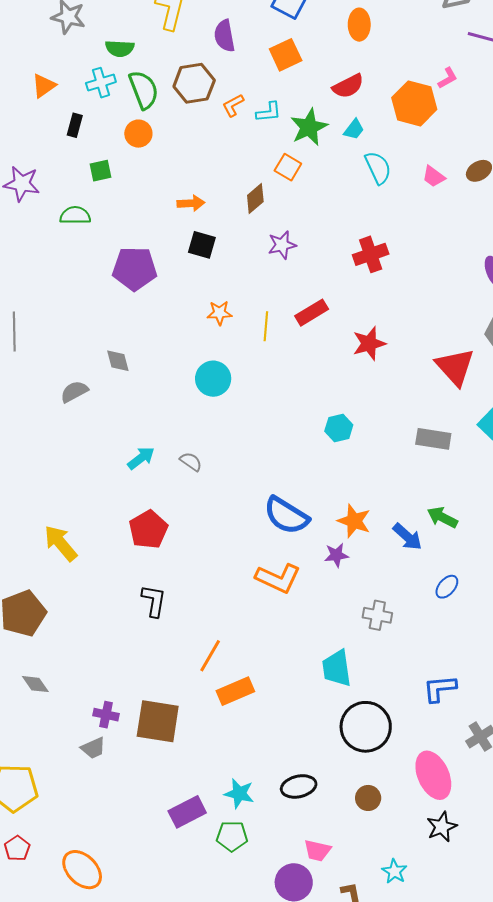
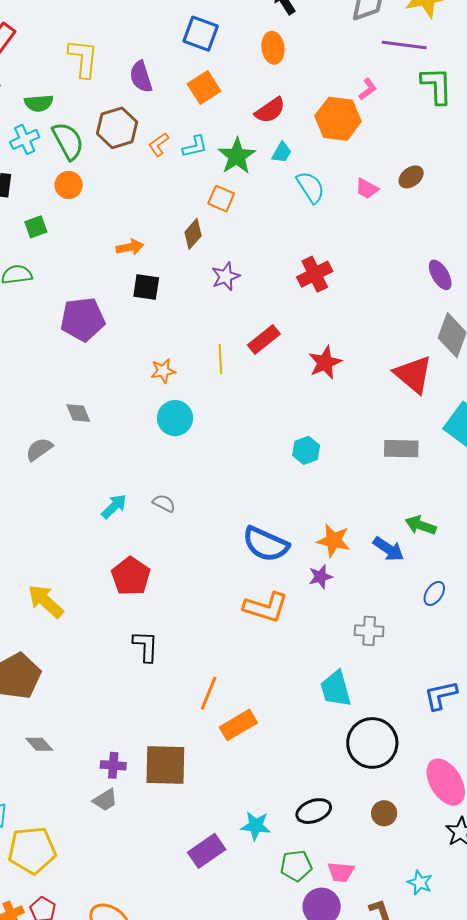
orange star: (219, 313) -> (163, 371), moved
green pentagon: (232, 836) -> (296, 866), moved

